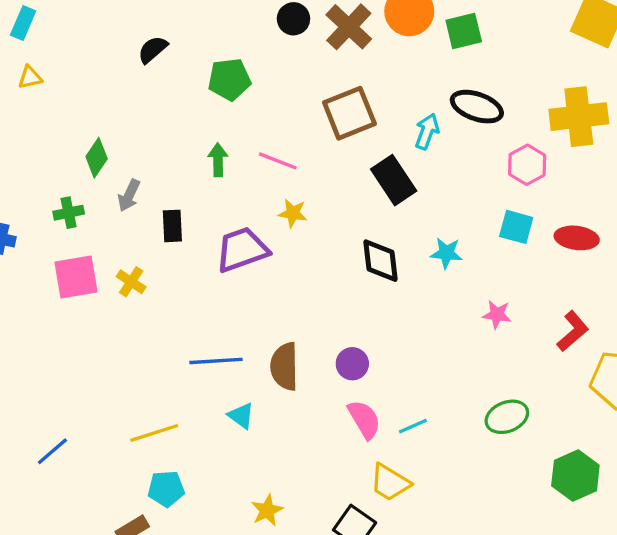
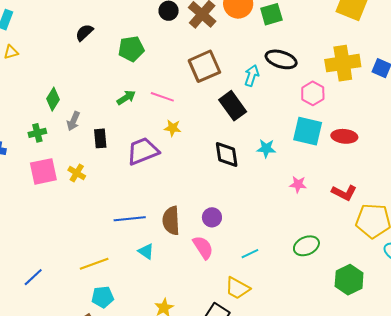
green arrow: (218, 160) -> (126, 98), turned 60
cyan square: (516, 227) -> (308, 131), size x1.4
red L-shape: (573, 331) -> (344, 193), turned 70
pink semicircle: (364, 419) -> (203, 247), moved

